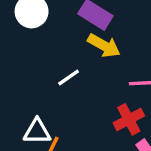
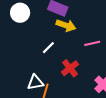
red cross: (129, 119) -> (70, 68), moved

